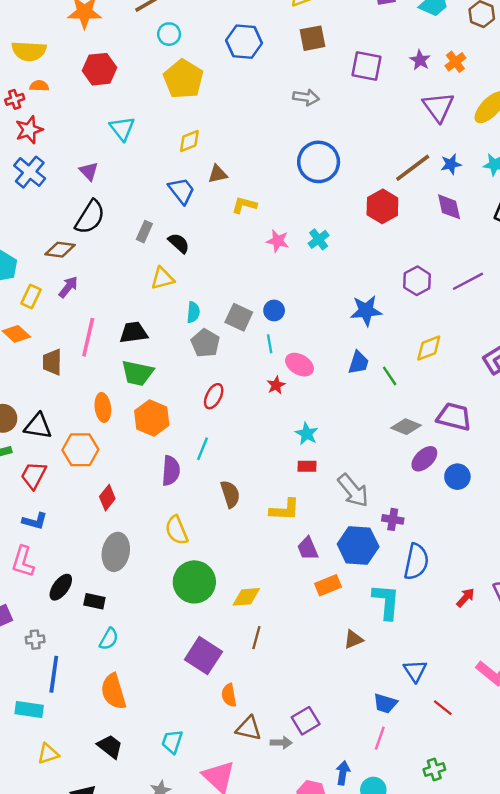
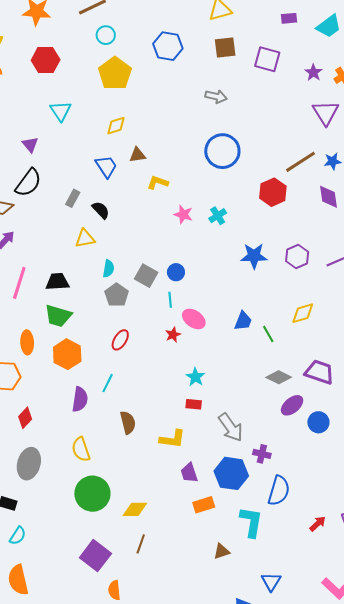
purple square: (366, 66) -> (267, 59), moved
blue star: (366, 311) -> (254, 256), moved

